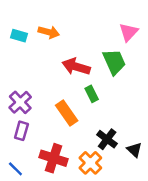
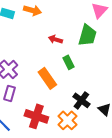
green trapezoid: (114, 62) -> (87, 35), turned 40
red arrow: (76, 67) -> (55, 39), size x0.6

